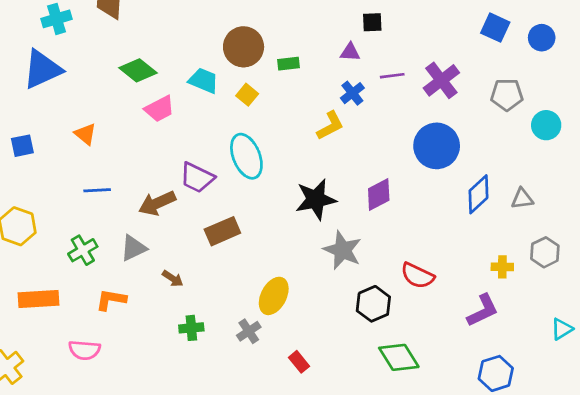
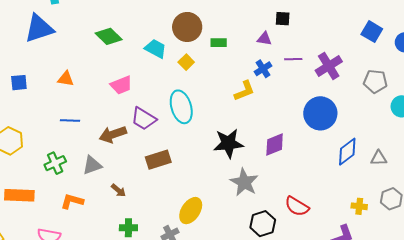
pink trapezoid: (159, 109) -> (121, 85), moved
orange triangle: (85, 134) -> (66, 79), turned -36

